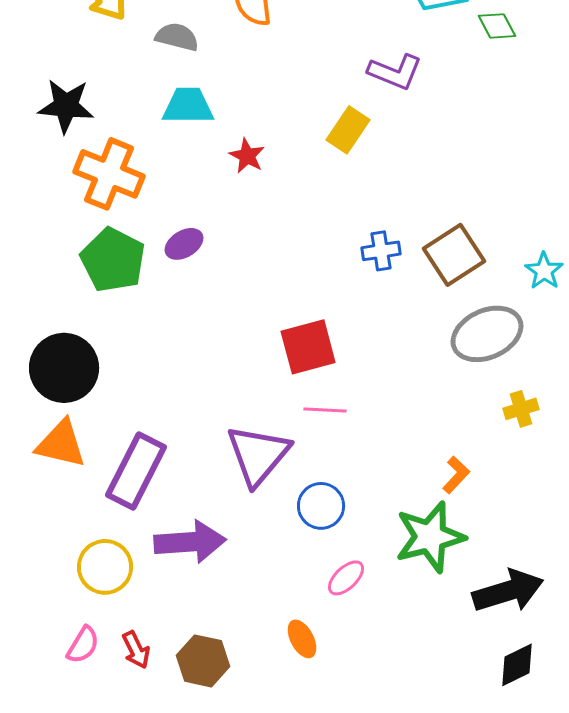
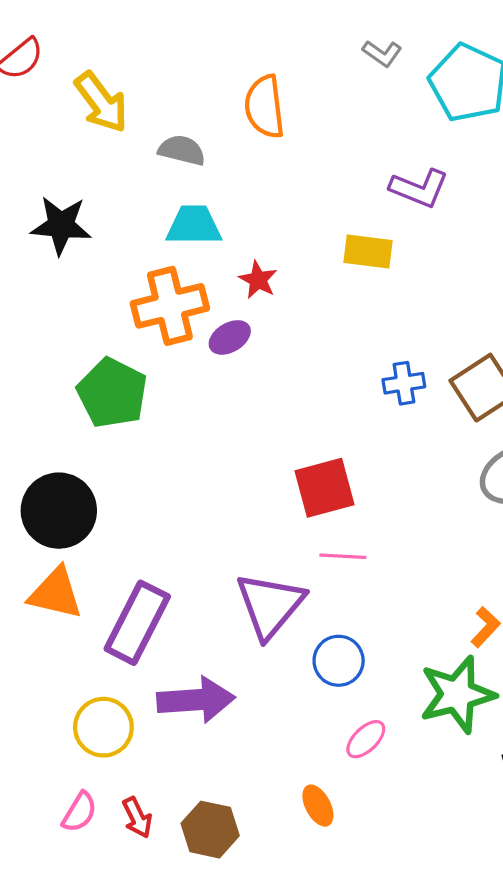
yellow rectangle: (348, 130) -> (368, 251), turned 63
orange cross: (109, 174) -> (170, 306), moved, turned -36
purple ellipse: (184, 244) -> (230, 337), moved

